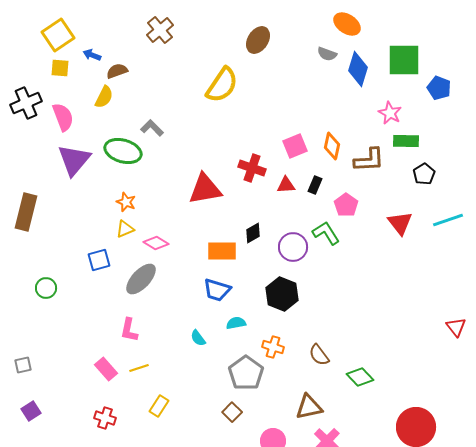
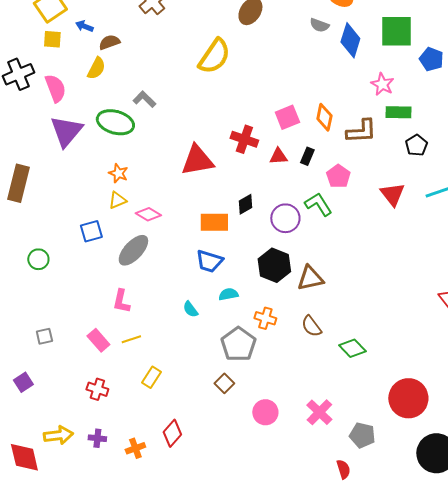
gray square: (23, 365) -> (44, 336), moved
brown triangle: (309, 407) -> (310, 278), moved

